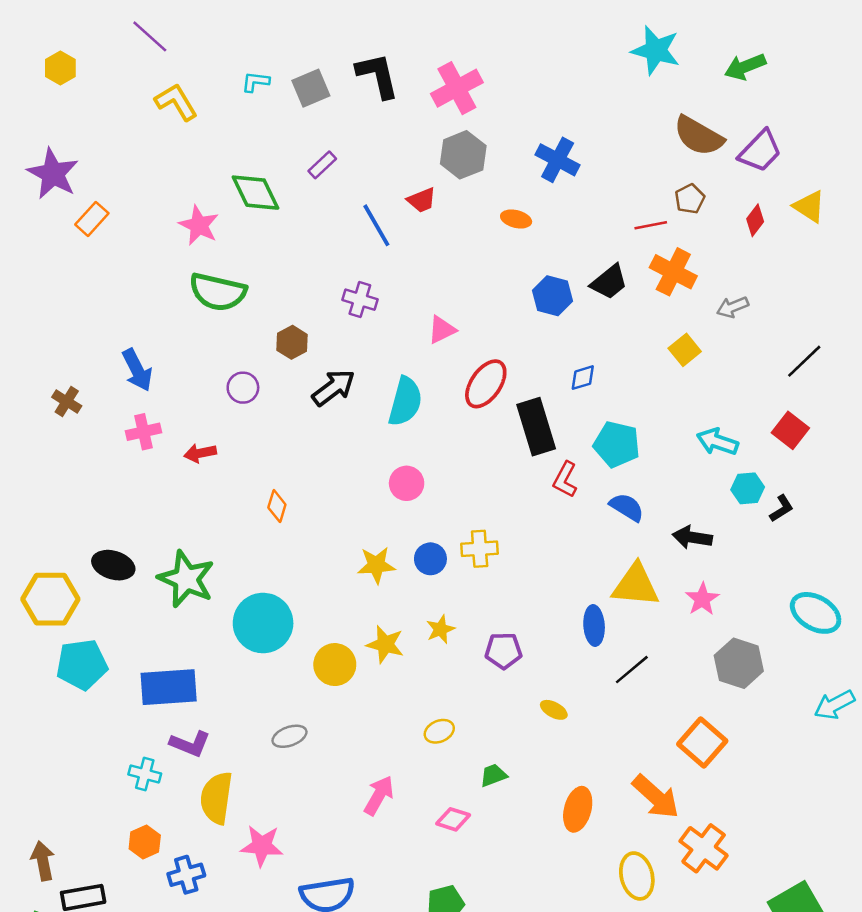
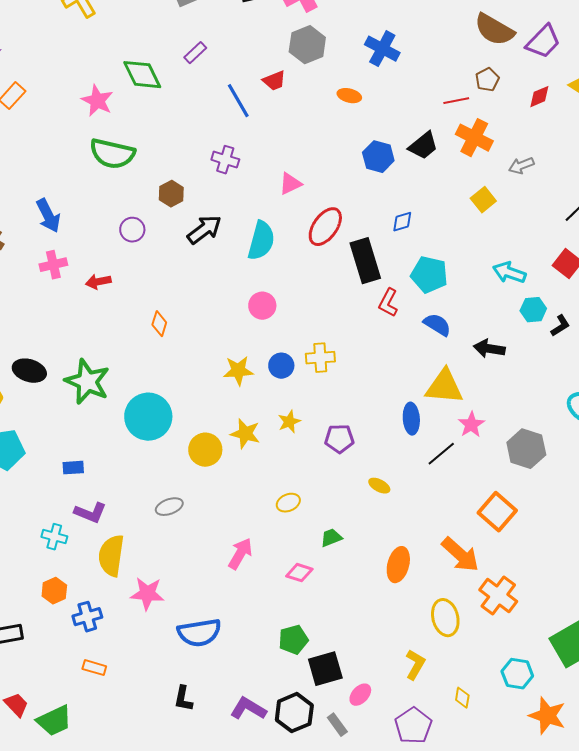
red diamond: (755, 220) -> (539, 97), turned 30
pink star: (702, 599) -> (471, 425), moved
blue rectangle: (169, 687) -> (73, 468), size x0.5

